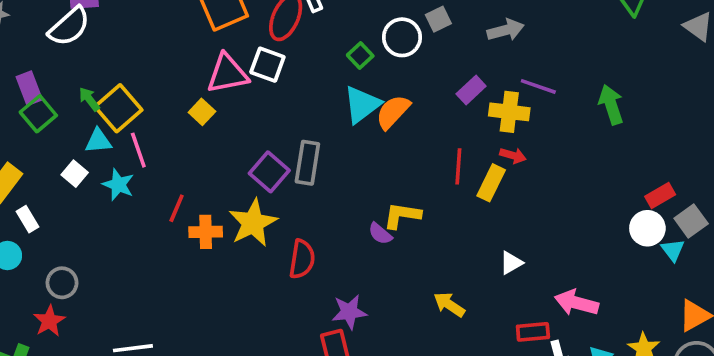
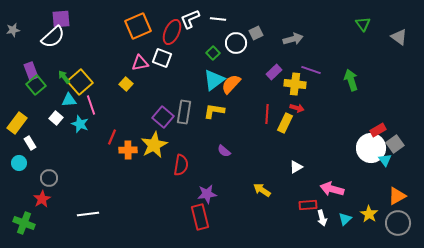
pink triangle: (227, 74) -> (140, 63), size x0.7
yellow L-shape: (402, 216) -> (214, 111), moved
white circle: (647, 228) -> (371, 148), size x1.5

